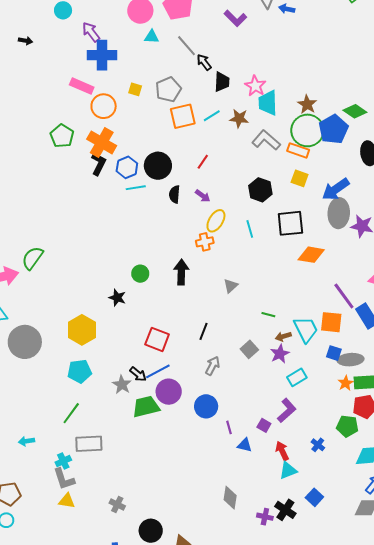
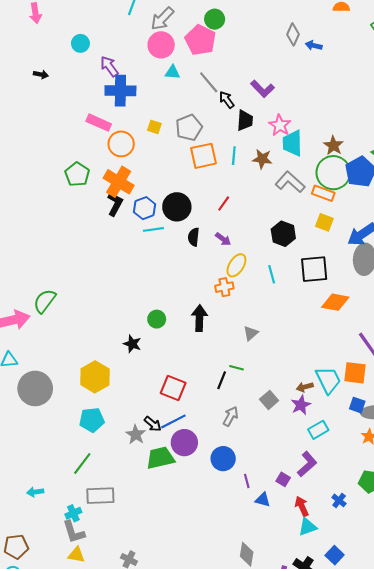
purple L-shape: (235, 18) -> (262, 89), moved
cyan line: (212, 116) -> (234, 156), turned -54
green line: (268, 315) -> (236, 368), moved

